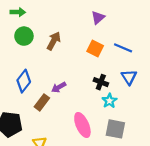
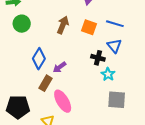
brown arrow: (54, 41) -> (63, 25), moved
blue triangle: (129, 77) -> (114, 46), moved
blue diamond: (24, 81) -> (39, 59), moved
pink ellipse: (82, 125) -> (63, 101), moved

